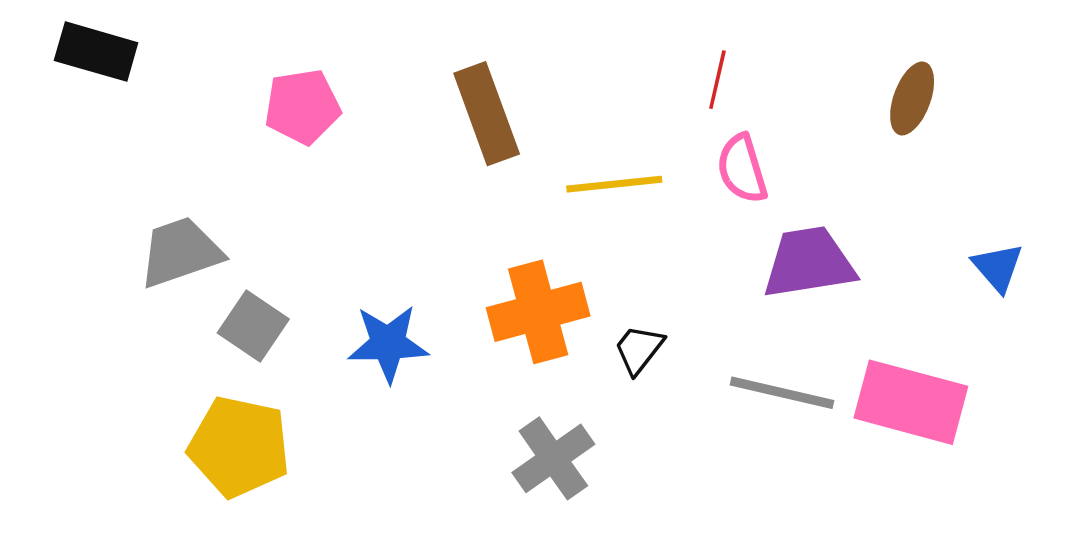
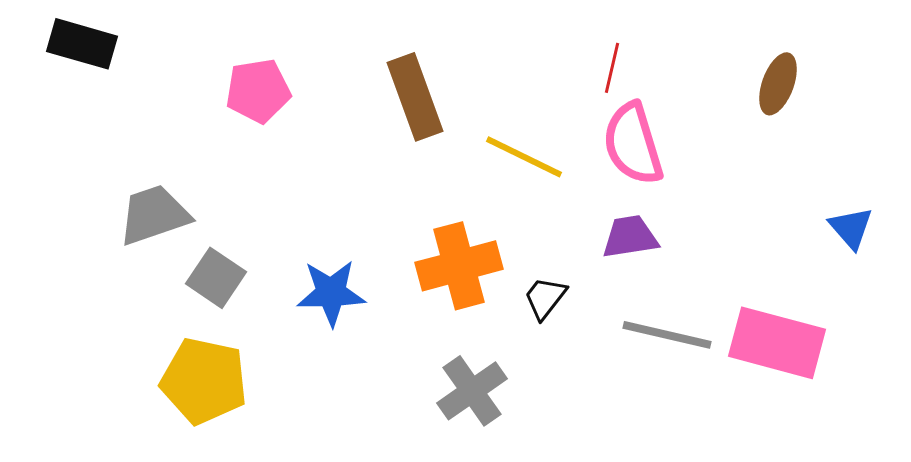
pink semicircle: (742, 169) -> (633, 144), size x1.4
yellow line: (614, 184) -> (524, 157), turned 32
purple trapezoid: (809, 263) -> (630, 237), moved, size x0.7

